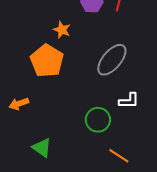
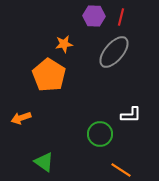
orange star: (62, 30) -> (64, 44), turned -30
gray ellipse: (112, 60) -> (114, 52), moved

